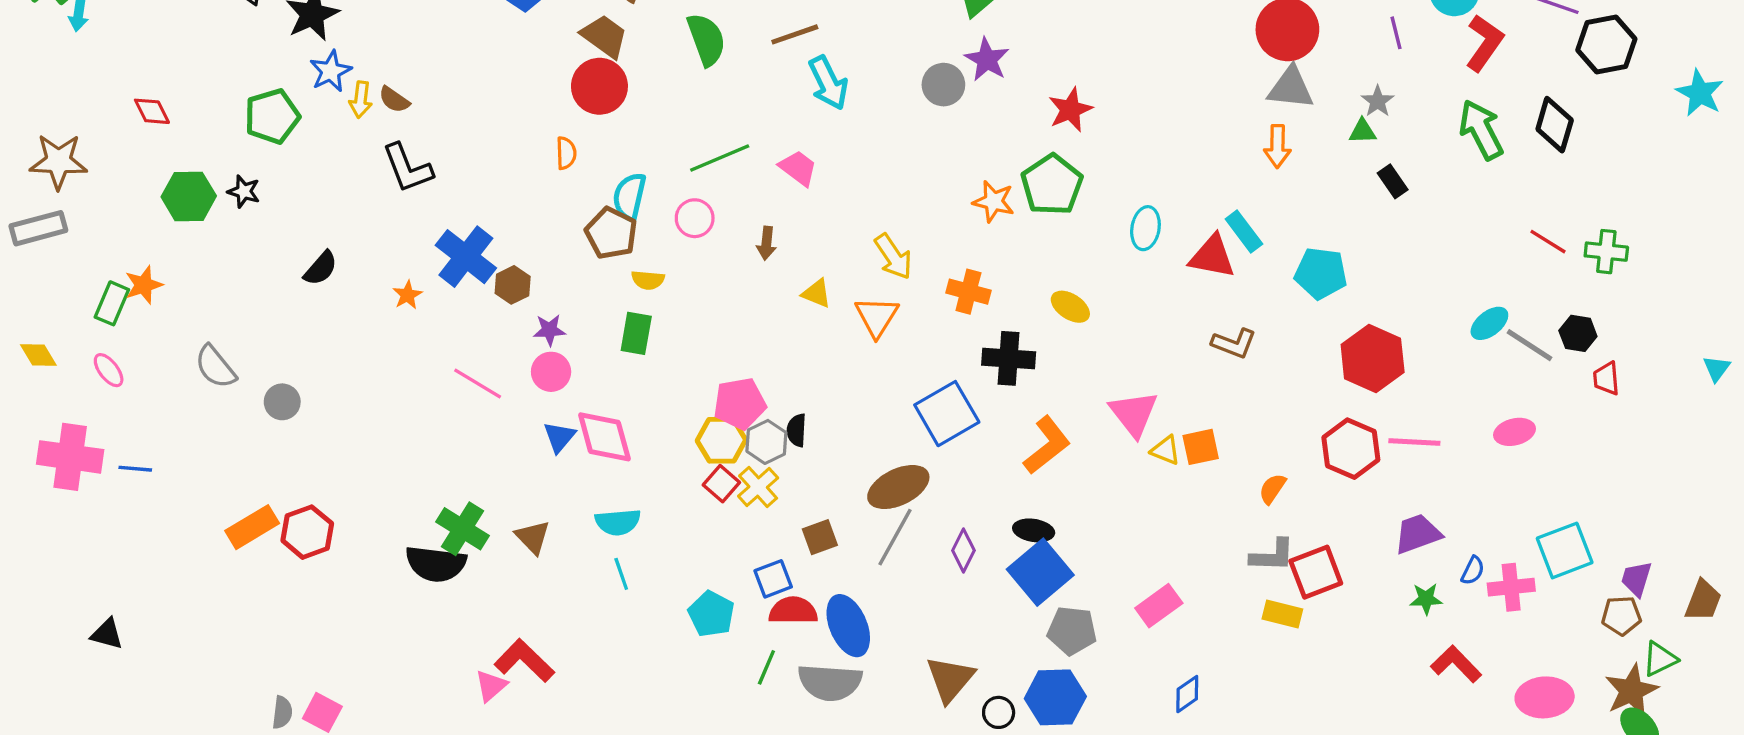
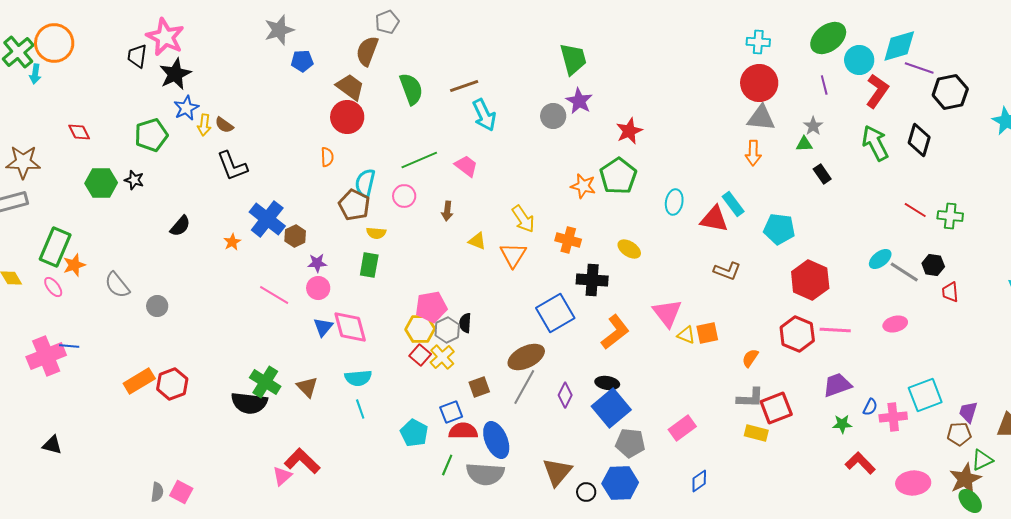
orange star: (144, 285) -> (74, 265), moved
green rectangle: (112, 303) -> (55, 247), size x1.5
pink cross: (70, 457) -> (46, 356), moved, turned -30

